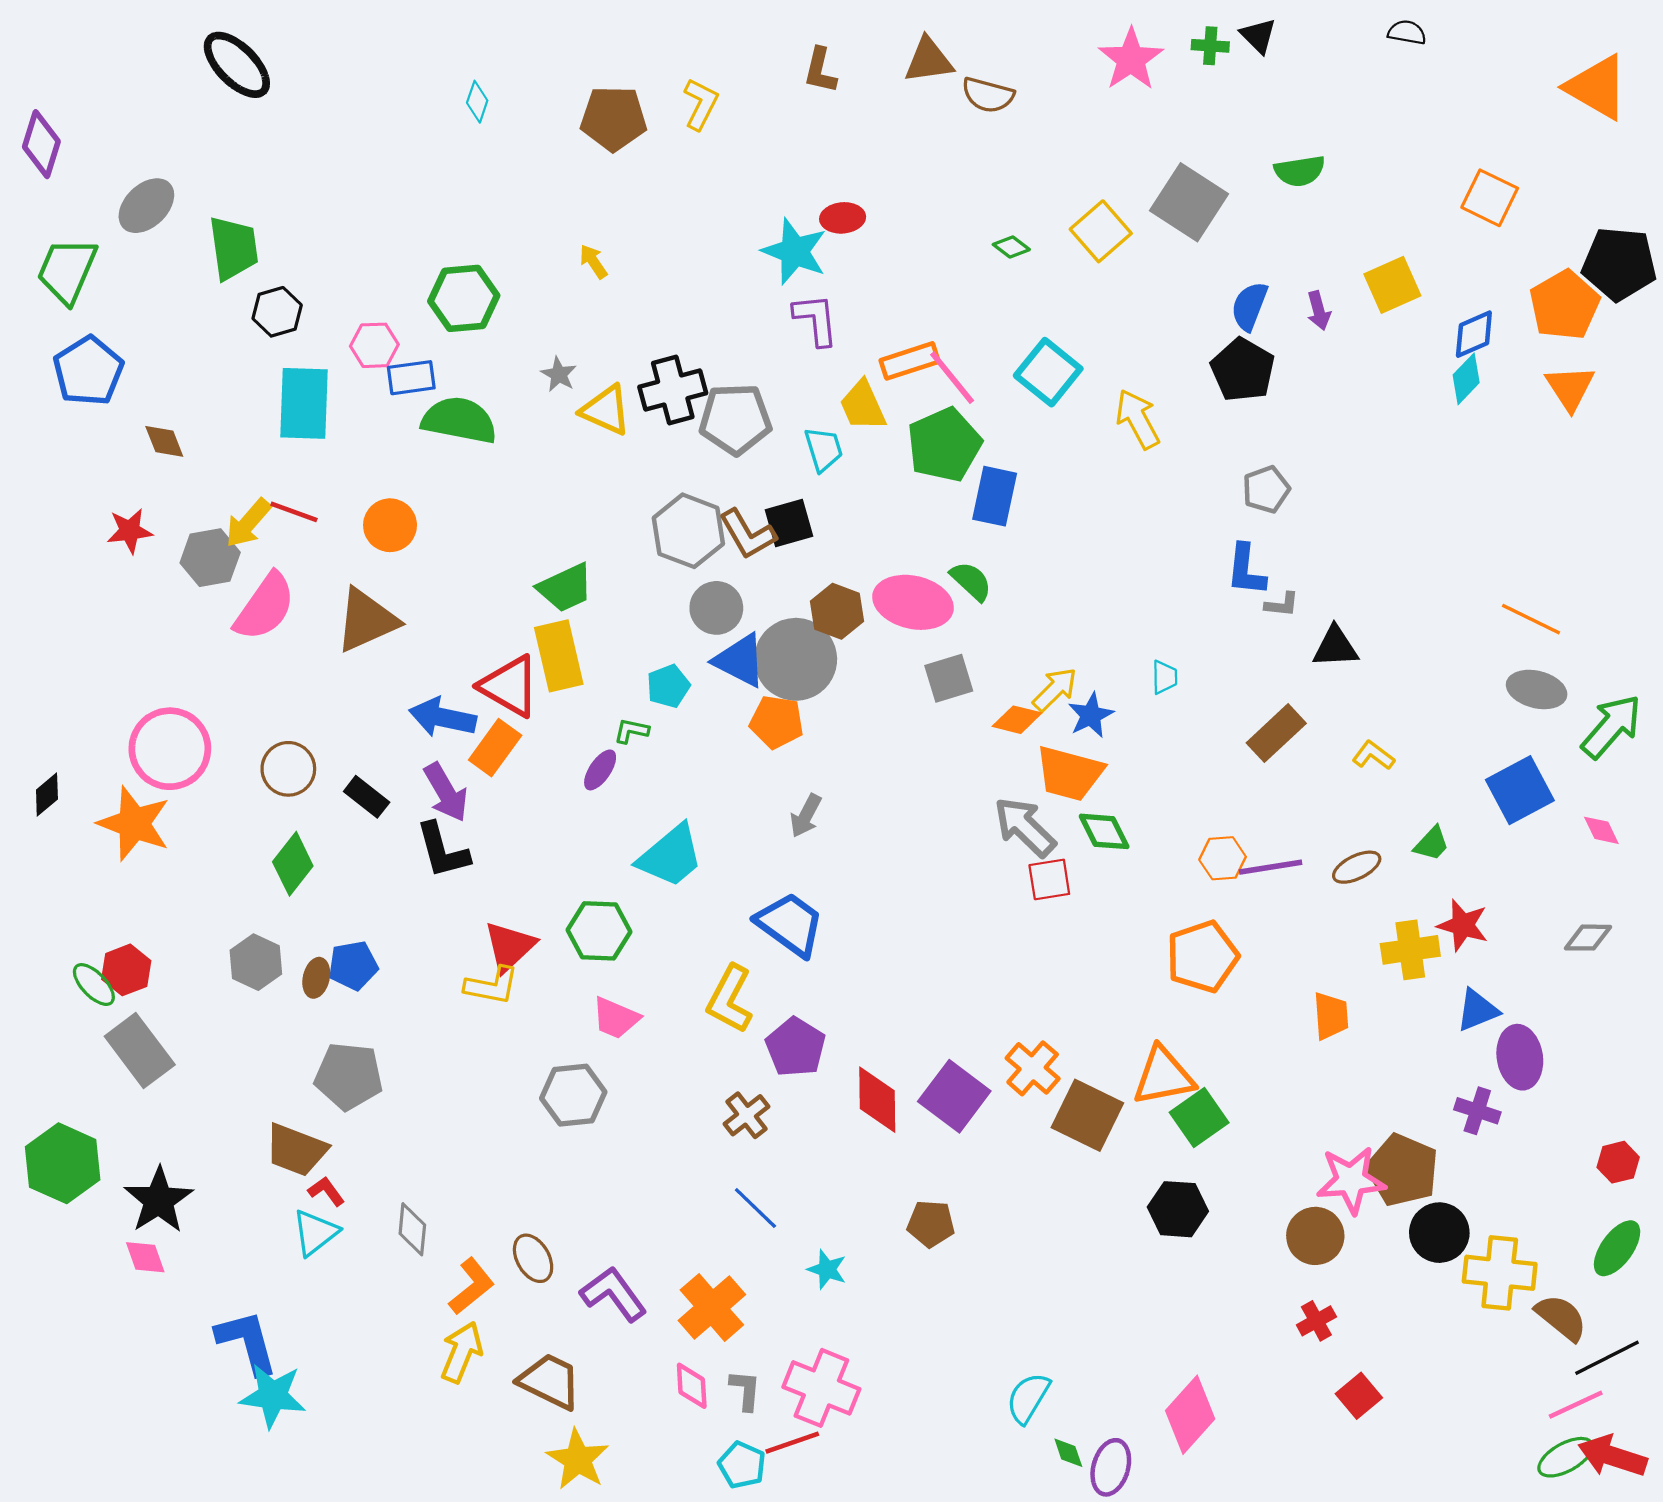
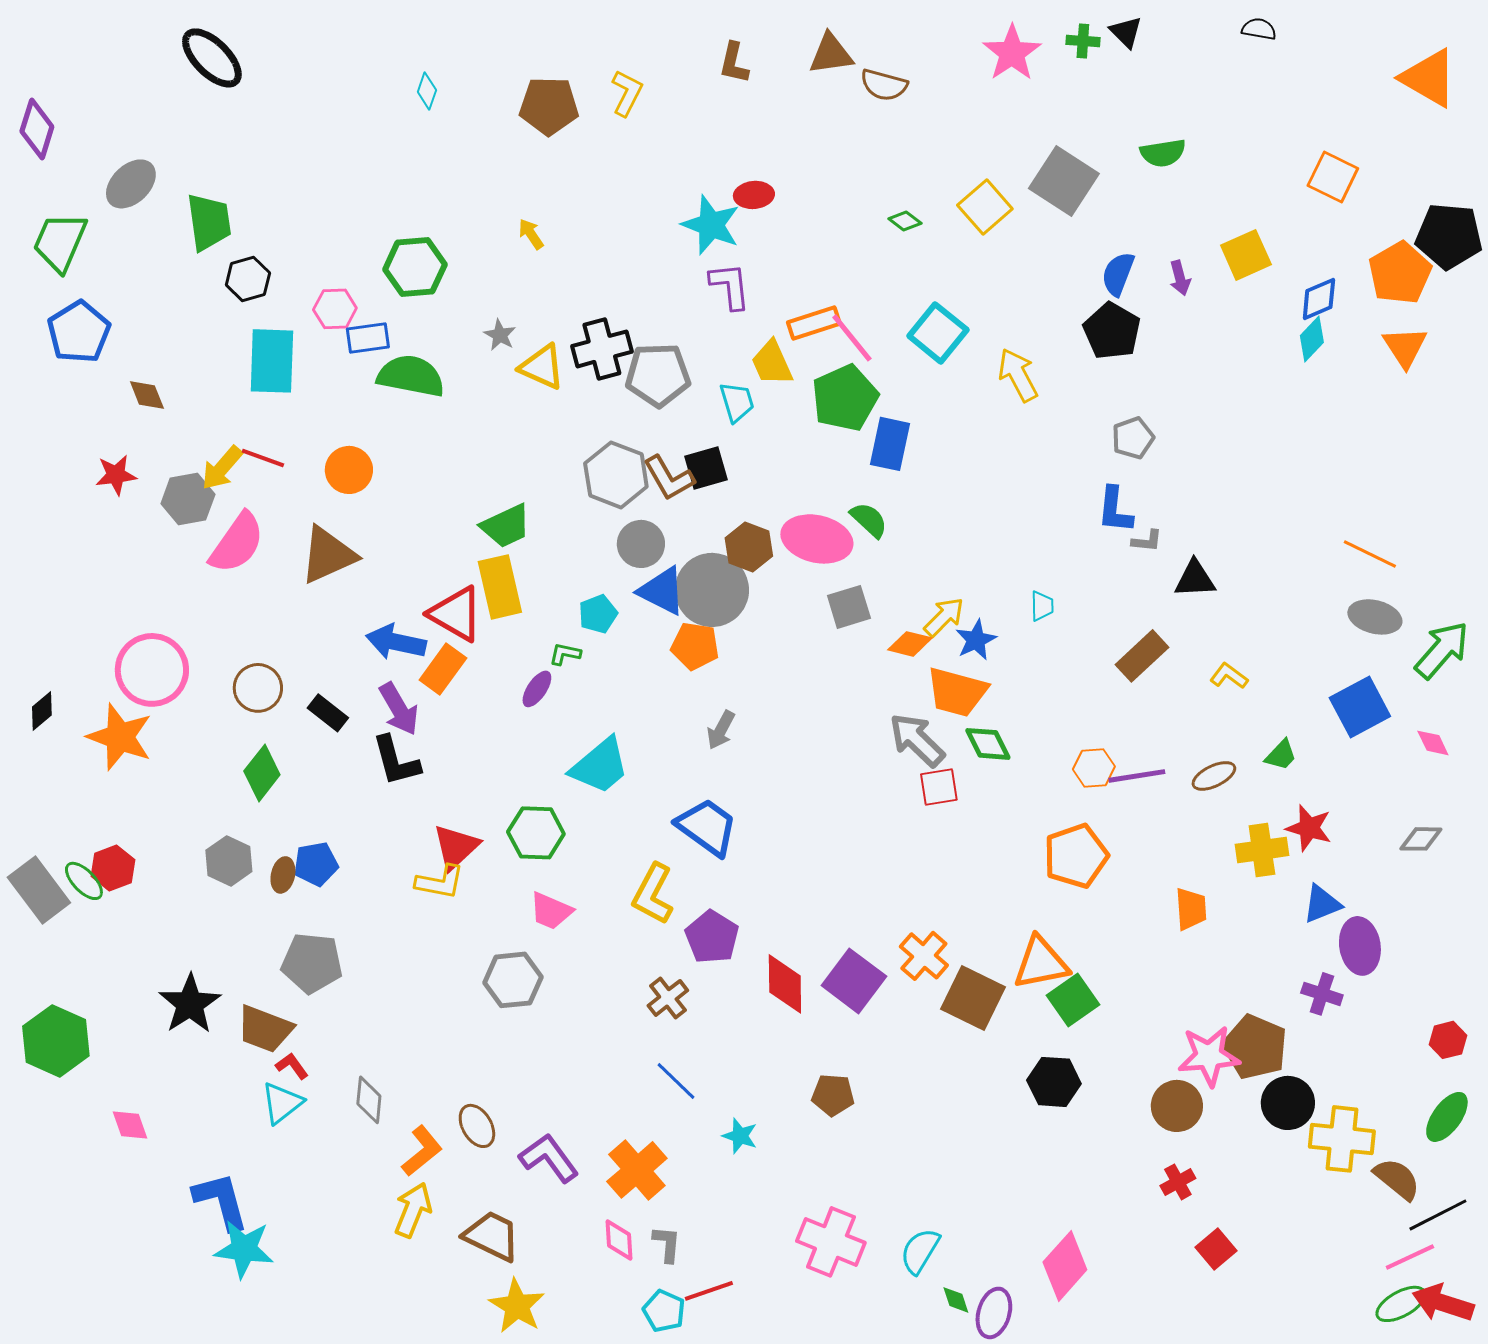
gray rectangle: (140, 1050) -> (39, 890), moved
black star: (159, 1200) -> (190, 1004), moved
pink cross: (821, 1388) -> (831, 1242), moved

